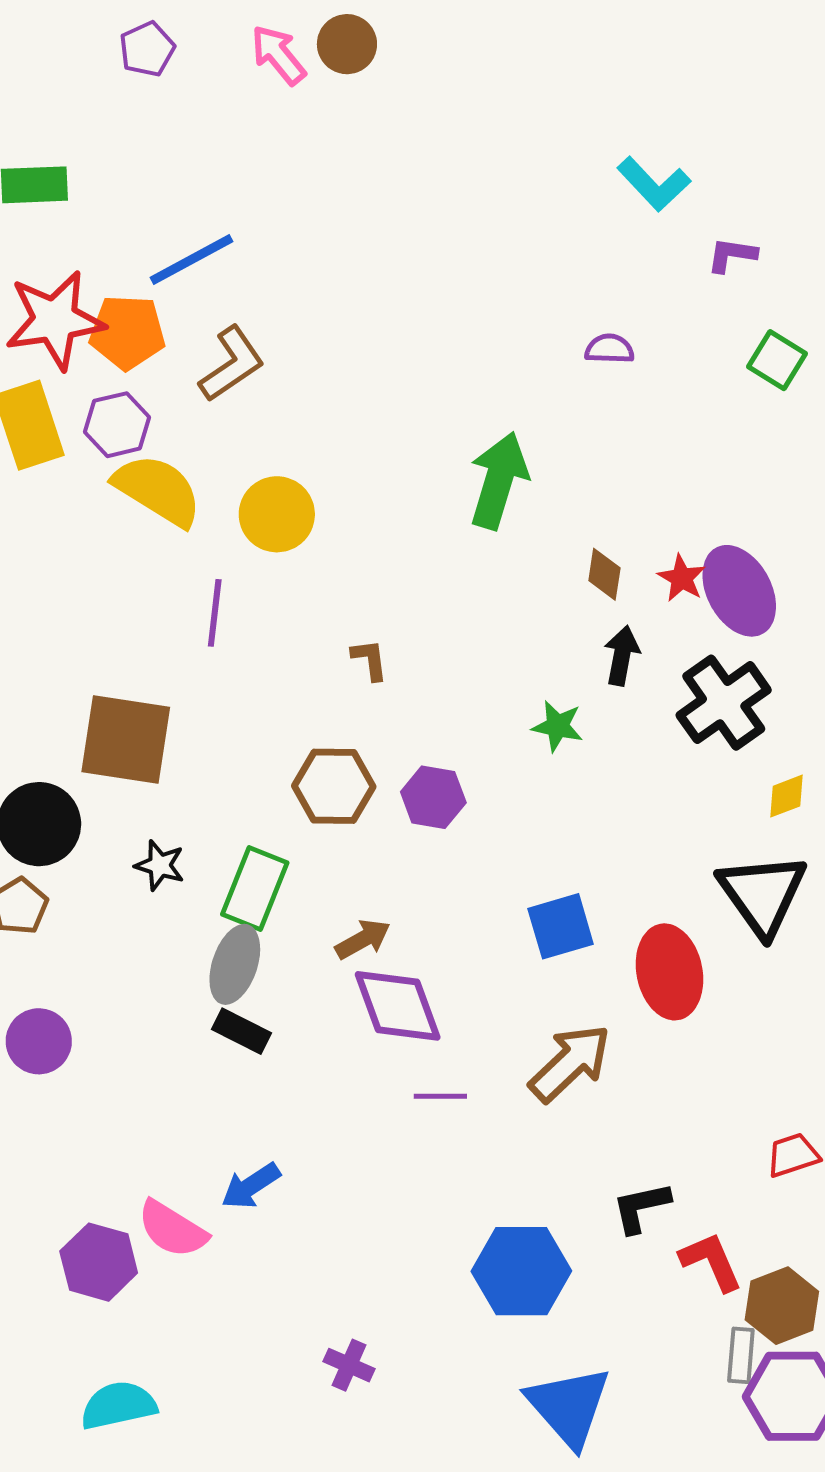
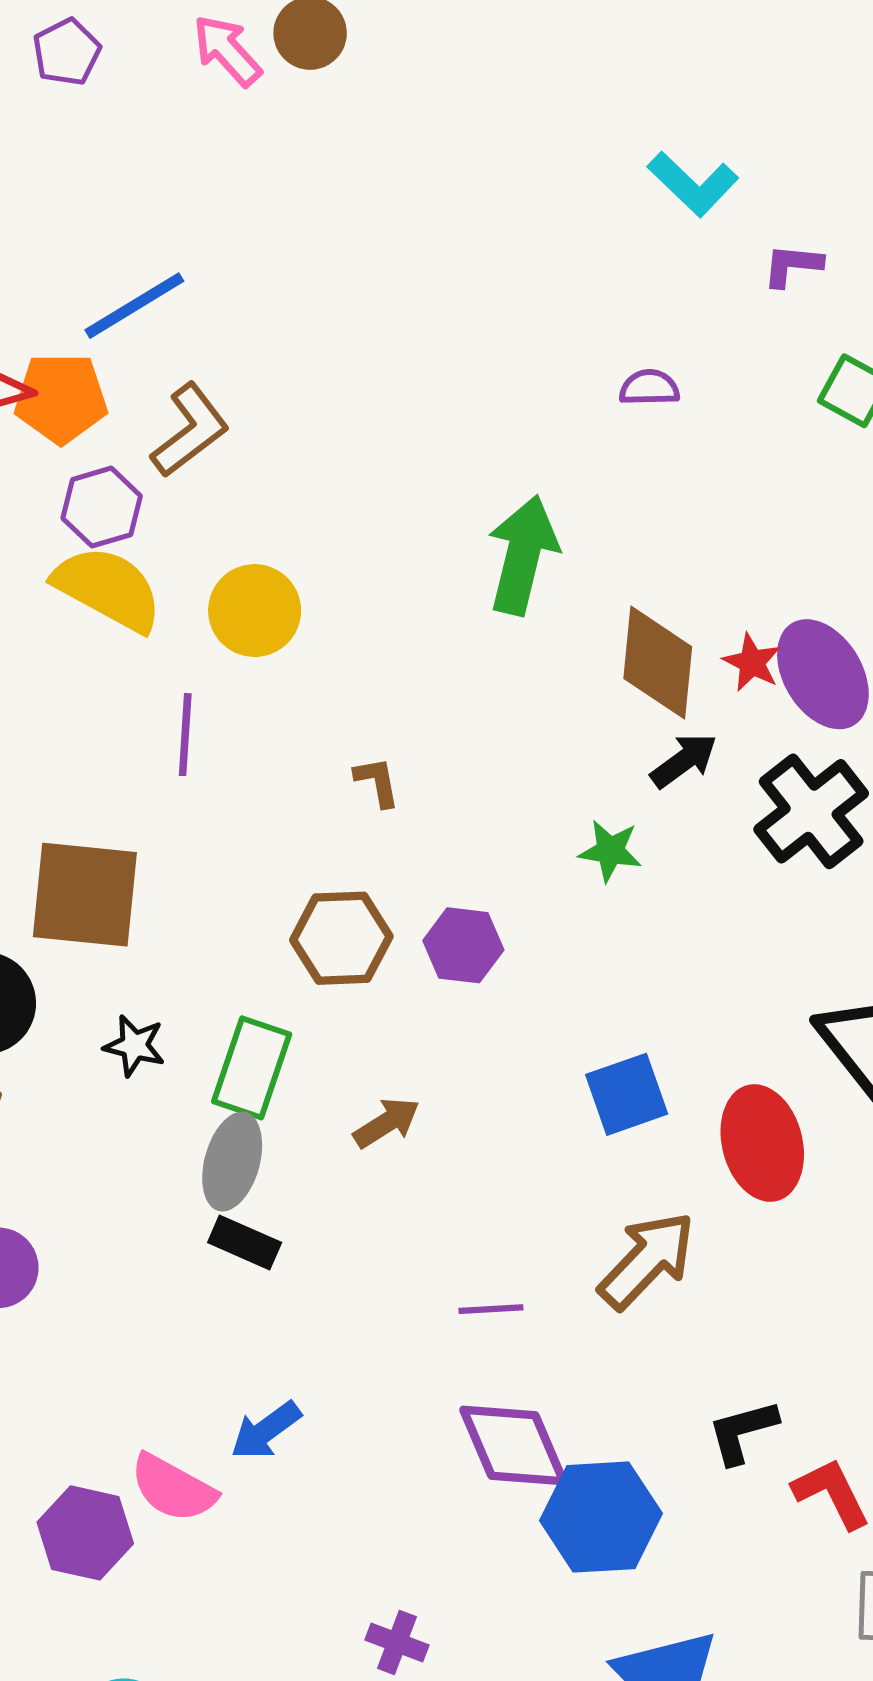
purple hexagon: (117, 425) -> (102, 507), moved
brown diamond: (604, 574) -> (658, 663), size x1.8
black arrow: (622, 656) -> (684, 761), turned 46
purple diamond: (398, 1006) -> (513, 1445), moved

